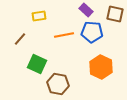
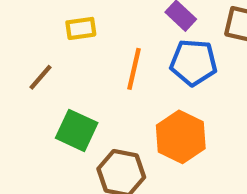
orange line: (64, 35) -> (134, 69), turned -66
orange hexagon: (101, 67) -> (181, 137), moved

